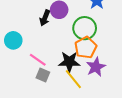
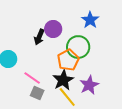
orange pentagon: (86, 48) -> (68, 60), moved
black star: (69, 62) -> (63, 80), turned -30

